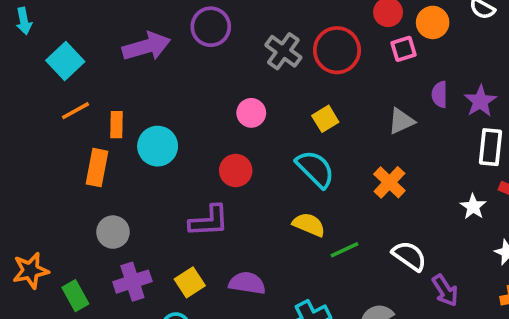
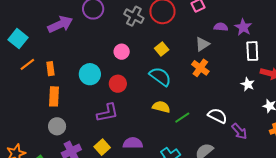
purple semicircle: (440, 94) -> (221, 27), turned 104
cyan circle: (158, 146) -> (90, 74), moved
orange rectangle: (97, 168) -> (54, 96), moved
orange cross: (389, 182) -> (200, 68), moved

